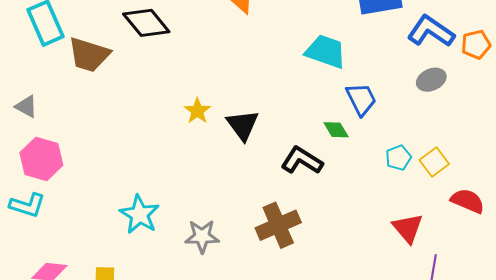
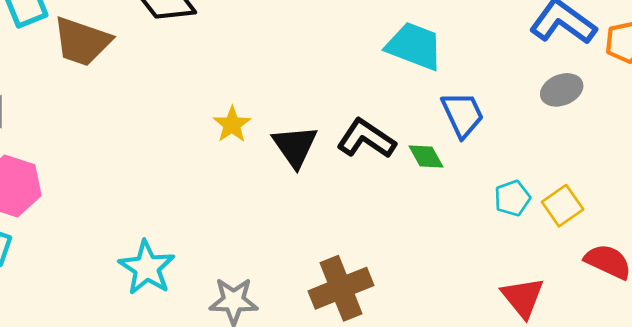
black L-shape: (302, 160) -> (366, 139), moved

